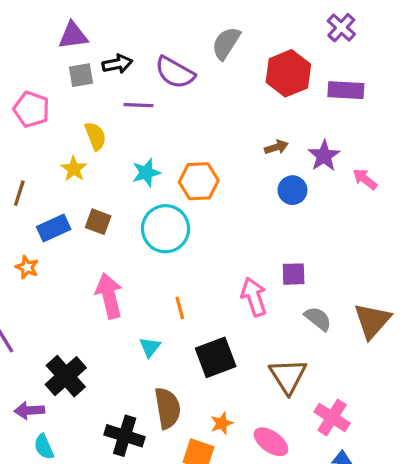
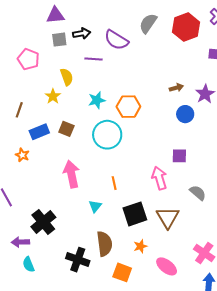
red hexagon: (288, 73) -> (186, 27), moved
purple square: (294, 274) -> (179, 156), moved
brown triangle: (288, 376) -> (168, 217), moved
orange star: (222, 423) -> (140, 246), moved

